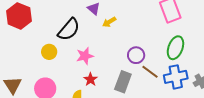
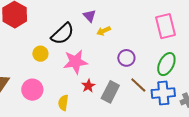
purple circle: (136, 55) -> (126, 58), moved
pink star: (85, 56) -> (75, 62), size x1.4
red star: (90, 79) -> (88, 86), moved

